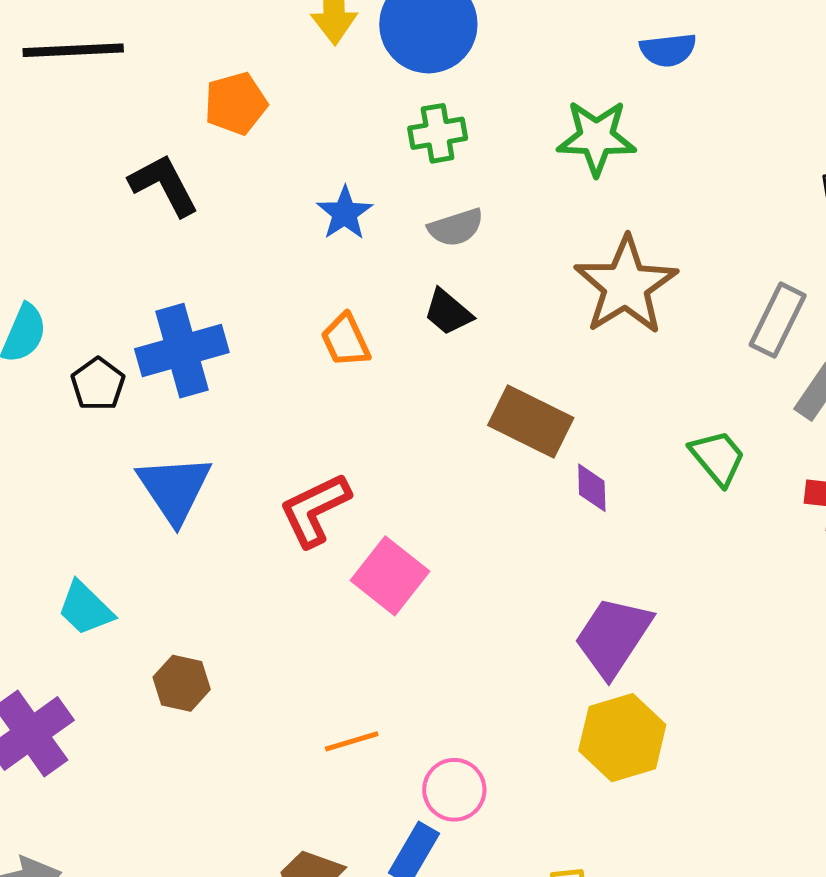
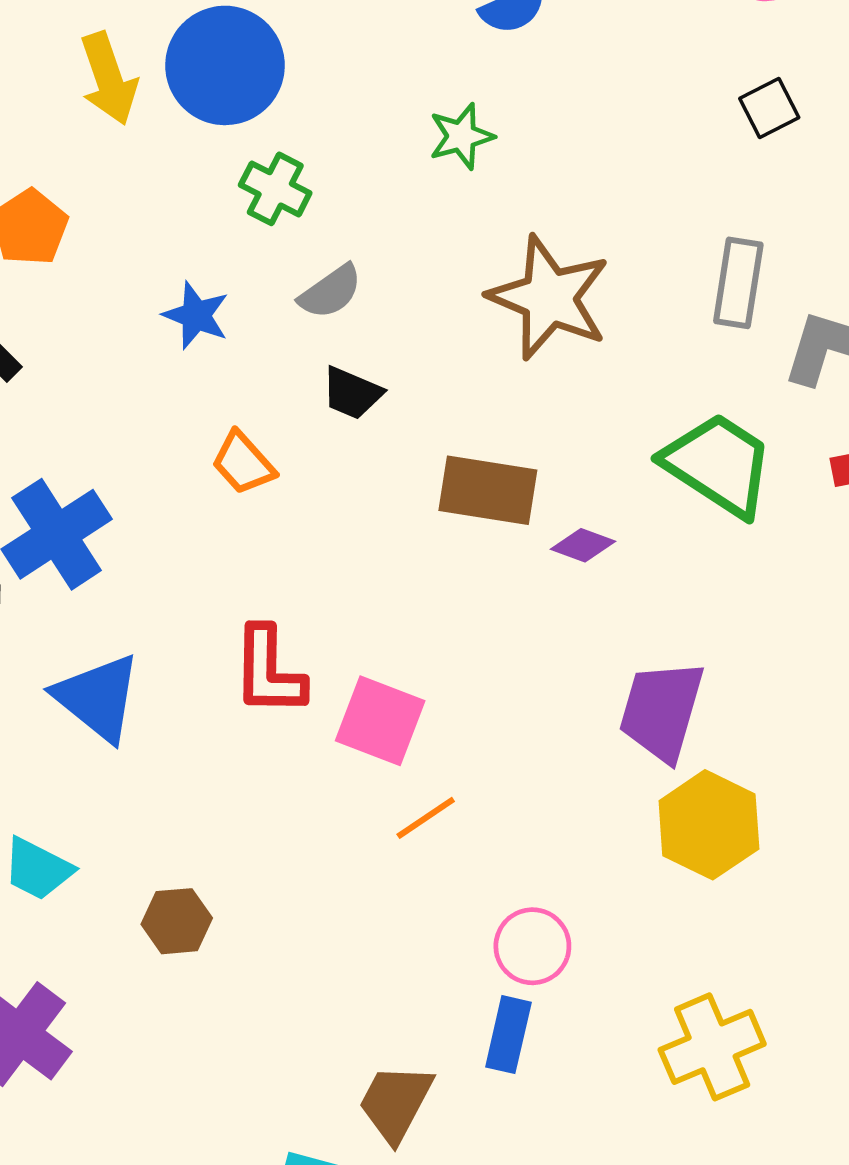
green cross: (438, 133) -> (275, 189), turned -36
green star: (596, 138) -> (461, 136), size x0.7
green trapezoid: (718, 458) -> (718, 465), size x1.6
purple diamond: (592, 488) -> (583, 545), turned -51
red L-shape: (315, 510) -> (269, 671), turned -46
orange line: (352, 741) -> (426, 818), moved

